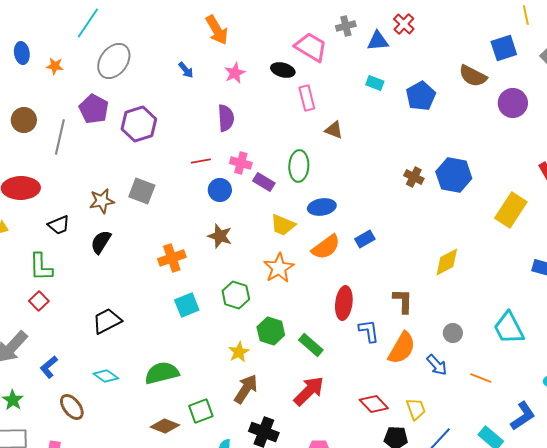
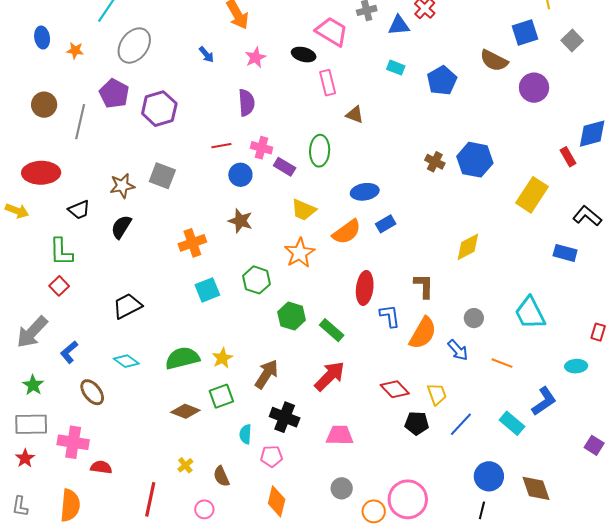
blue ellipse: (322, 207) -> (365, 192), moved
yellow star: (239, 352) -> (222, 358), moved

